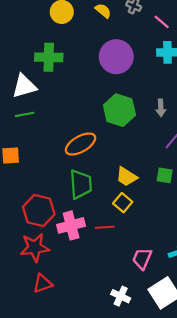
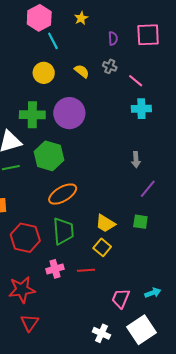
purple circle: (116, 57) -> (69, 113), moved
green hexagon: (119, 110) -> (49, 156), moved
red hexagon: (39, 211) -> (25, 238), moved
pink cross: (71, 225) -> (55, 269), size x0.7
red triangle: (43, 284) -> (30, 323), turned -36

